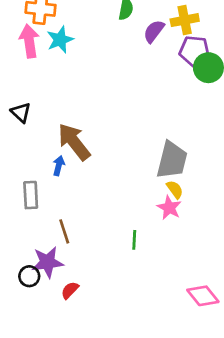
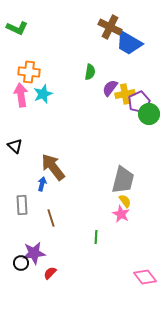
yellow cross: (185, 20) -> (125, 94), moved
purple pentagon: (194, 51) -> (139, 102), turned -30
brown line: (64, 231) -> (51, 218), moved

